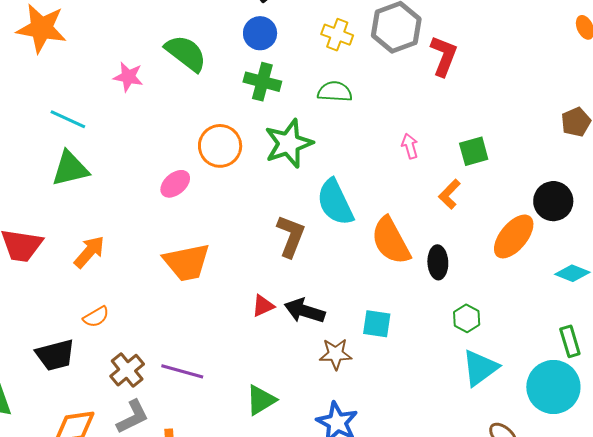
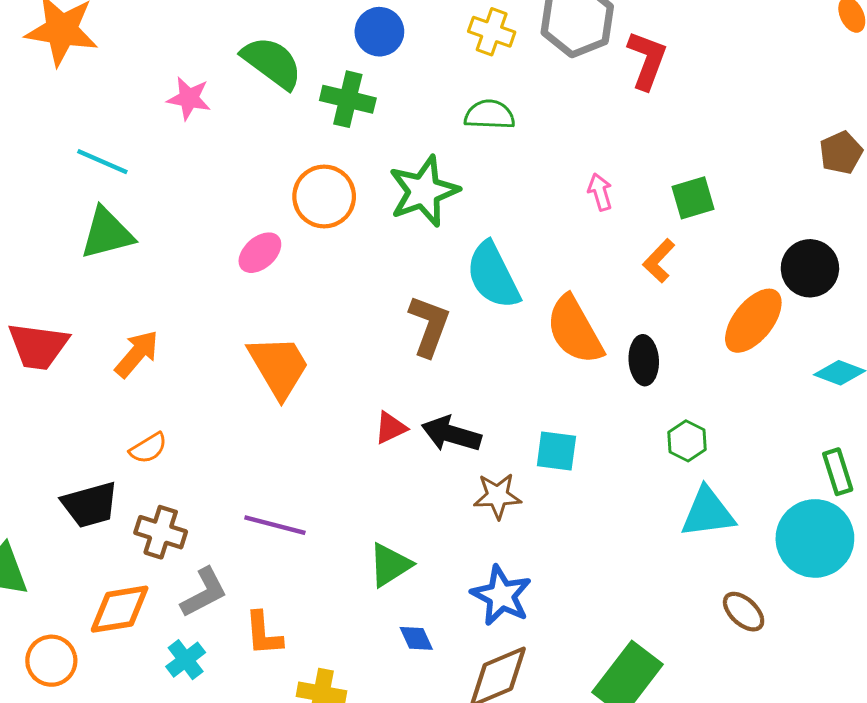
green cross: (262, 82) -> (348, 99), moved
orange trapezoid: (187, 262) -> (279, 366), turned -108
cyan triangle: (480, 368) -> (708, 513), turned 30
brown cross: (127, 370) -> (161, 532), moved, turned -32

